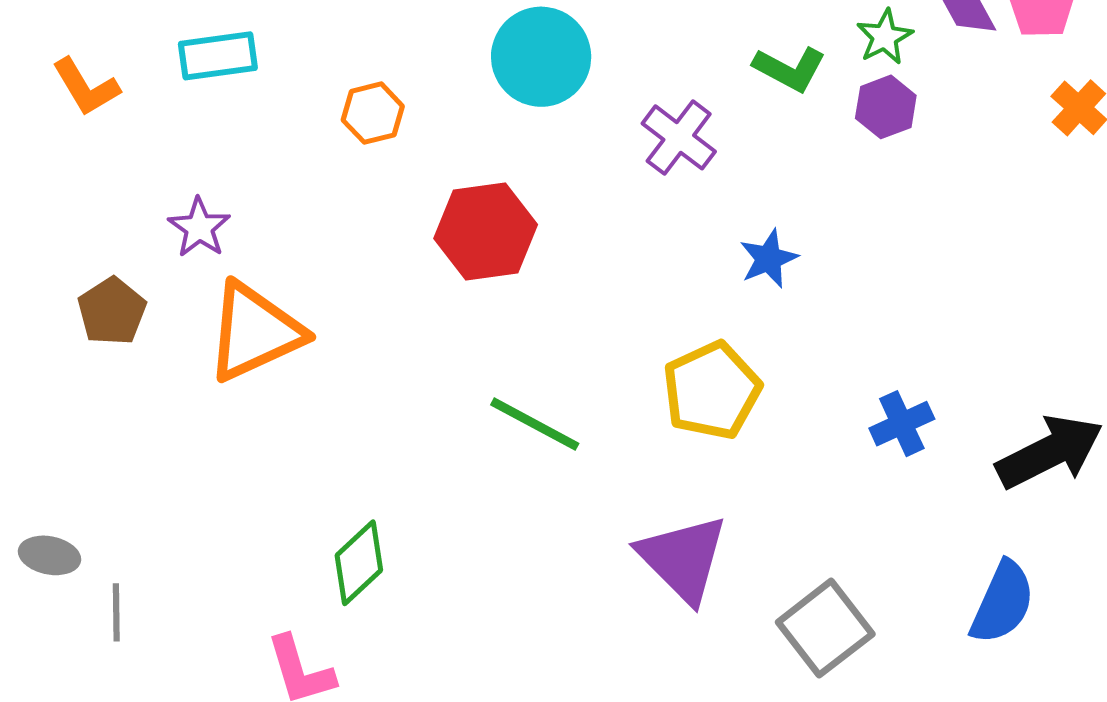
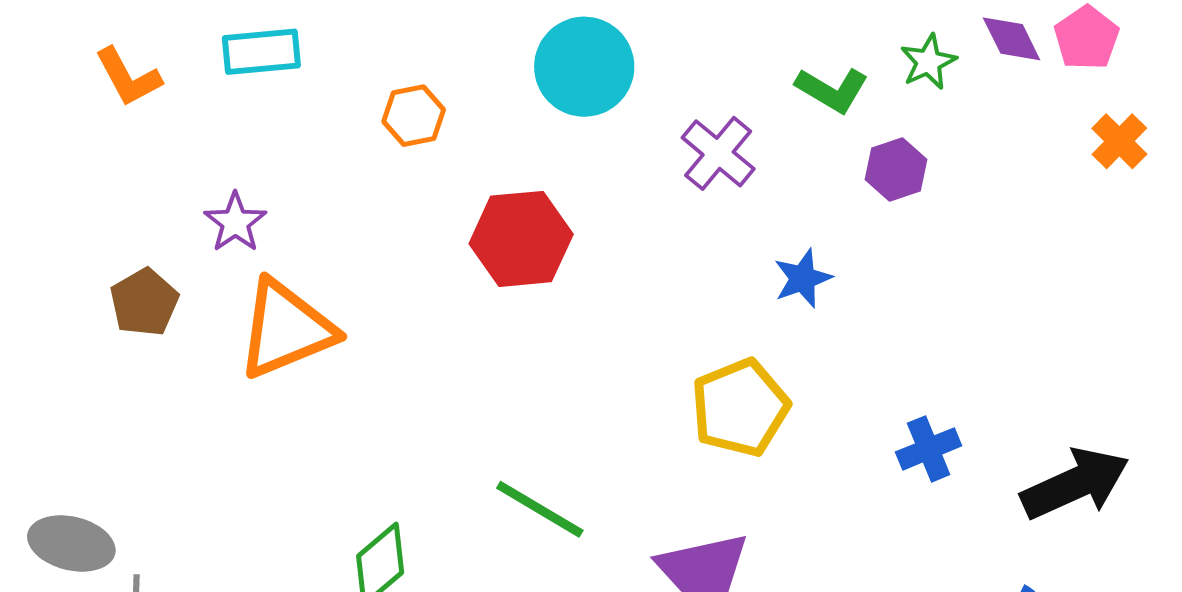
purple hexagon: (886, 107) -> (896, 170), moved
green line: (535, 424) -> (540, 509), moved
gray ellipse: (50, 555) -> (71, 543), size x1.4

